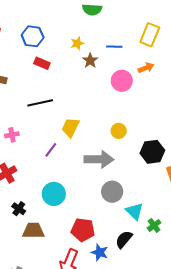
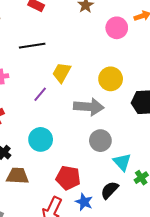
yellow circle: (119, 131) -> (111, 79), size x1.5

